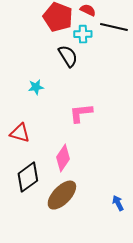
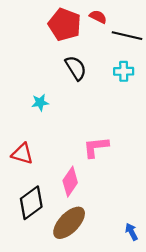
cyan cross: (83, 34) -> (124, 71), moved
pink L-shape: (81, 113) -> (96, 147), moved

